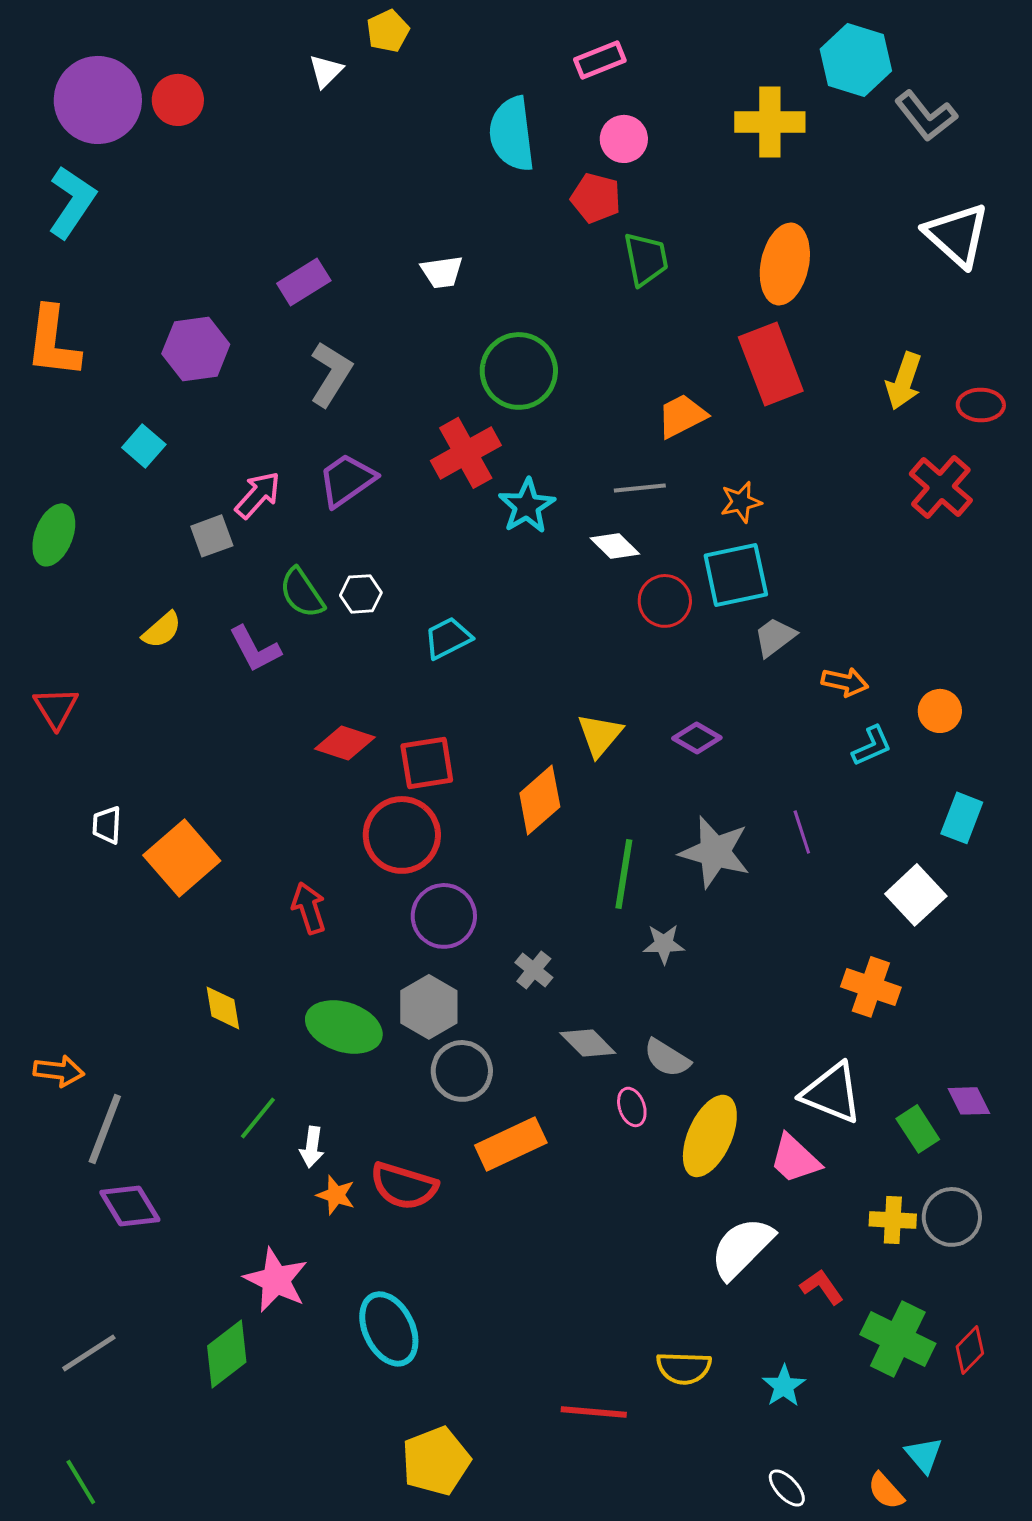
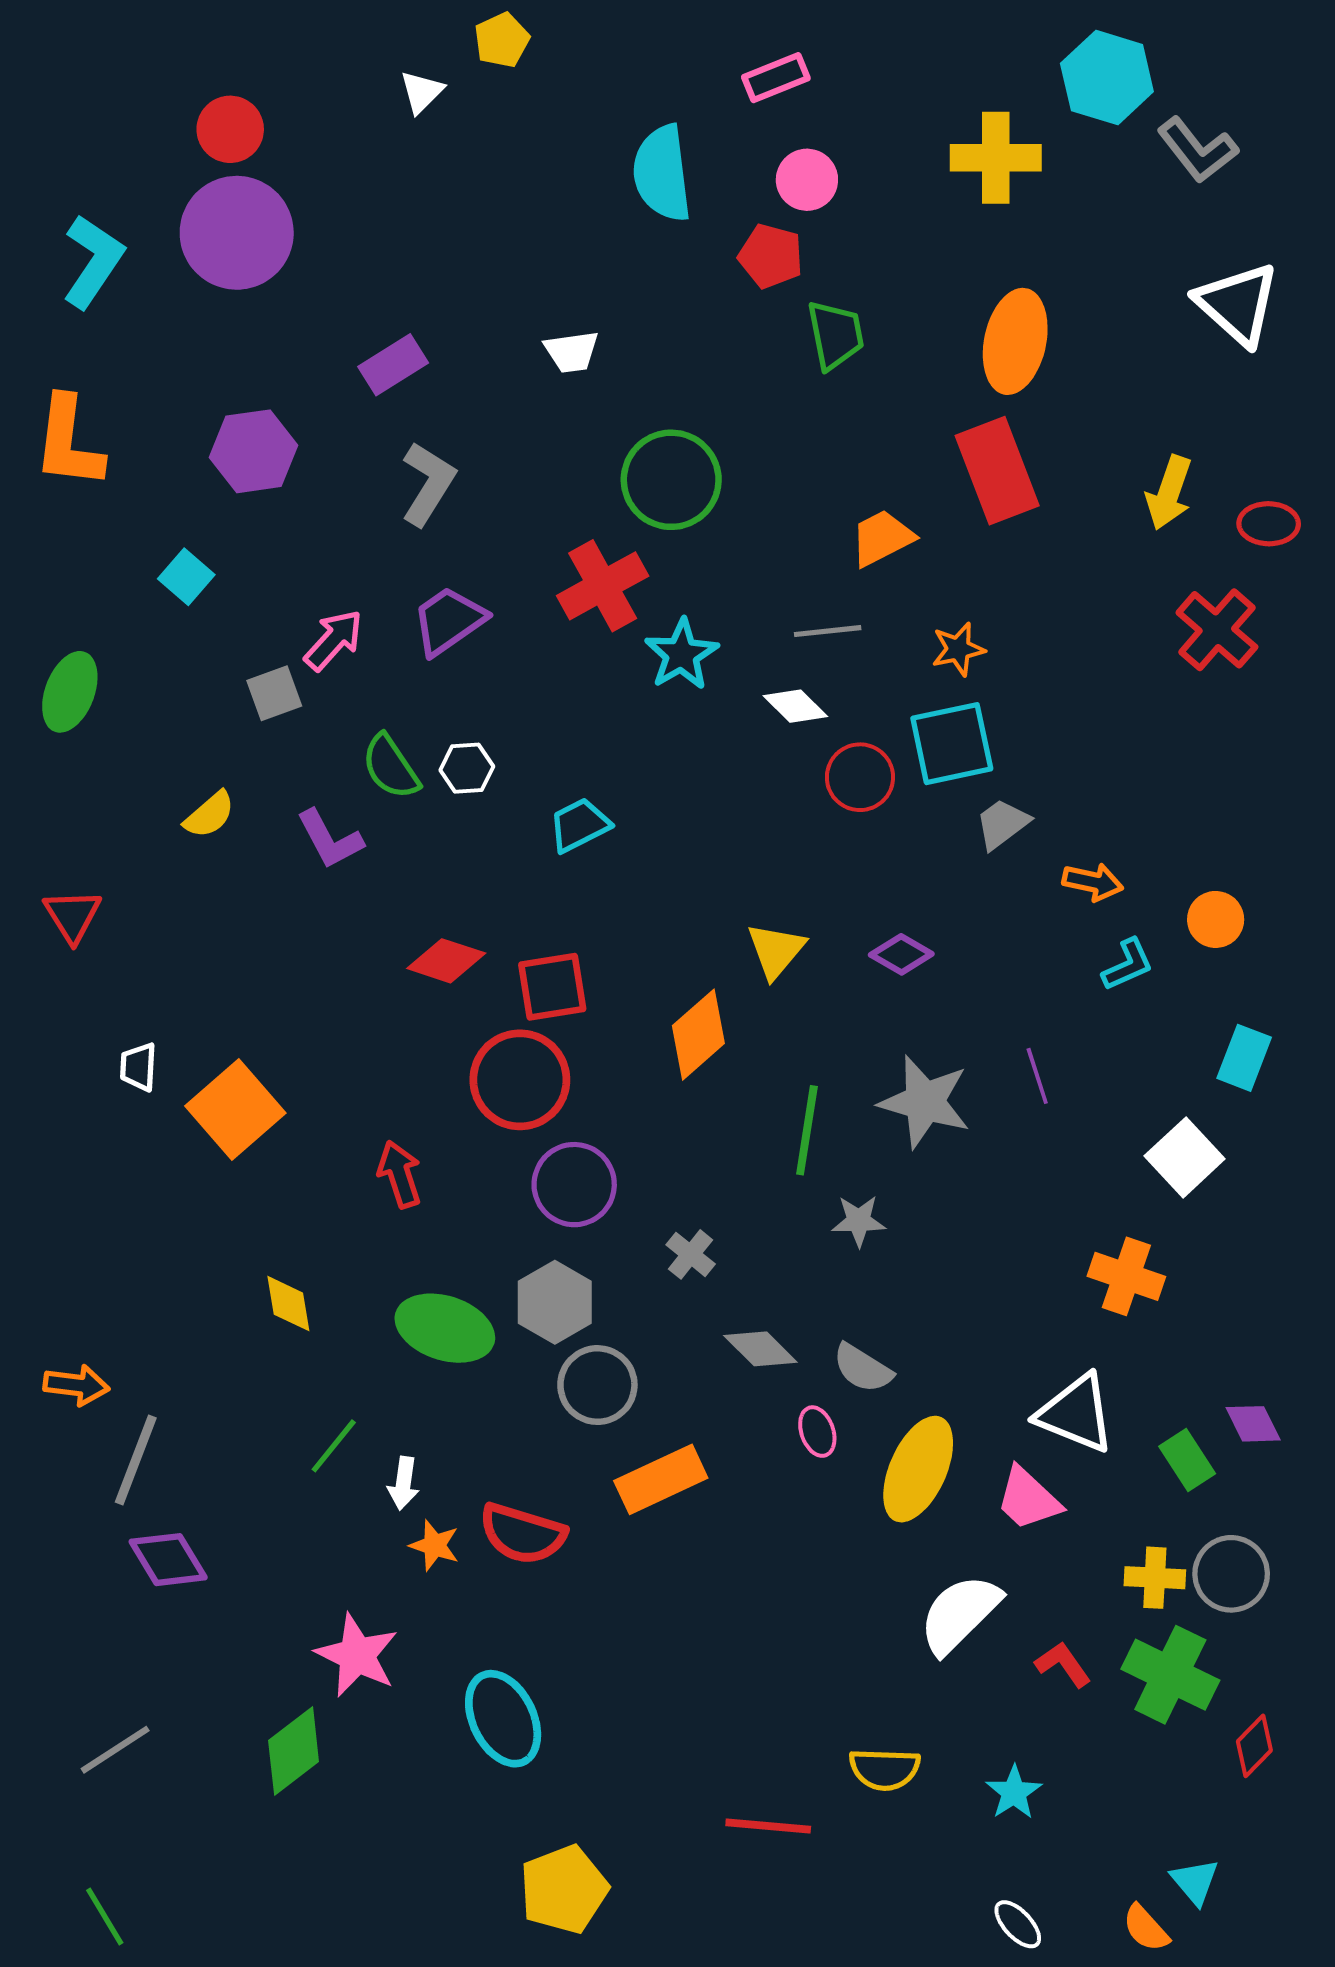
purple circle: (98, 100) -> (237, 233), moved
green cross: (898, 1339) -> (1170, 1675), moved

